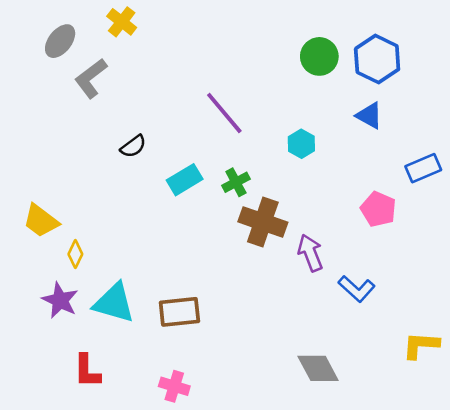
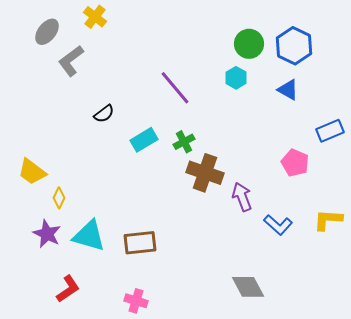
cyan hexagon: (301, 144) -> (236, 78), moved
yellow L-shape: (421, 345) -> (328, 220), moved
red L-shape: (87, 371) -> (68, 289), turned -124

